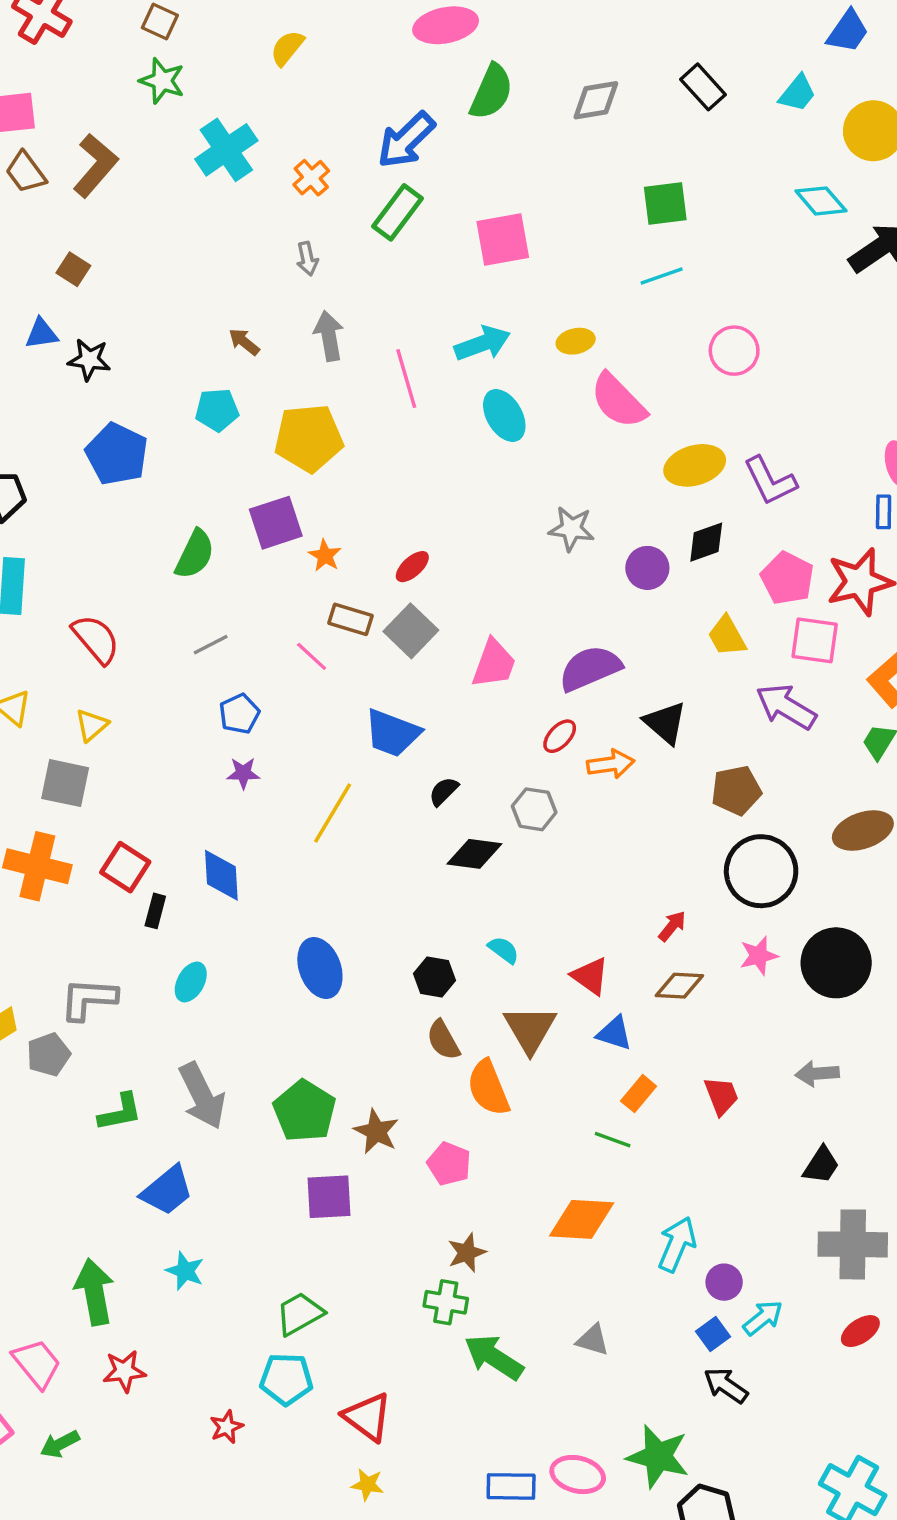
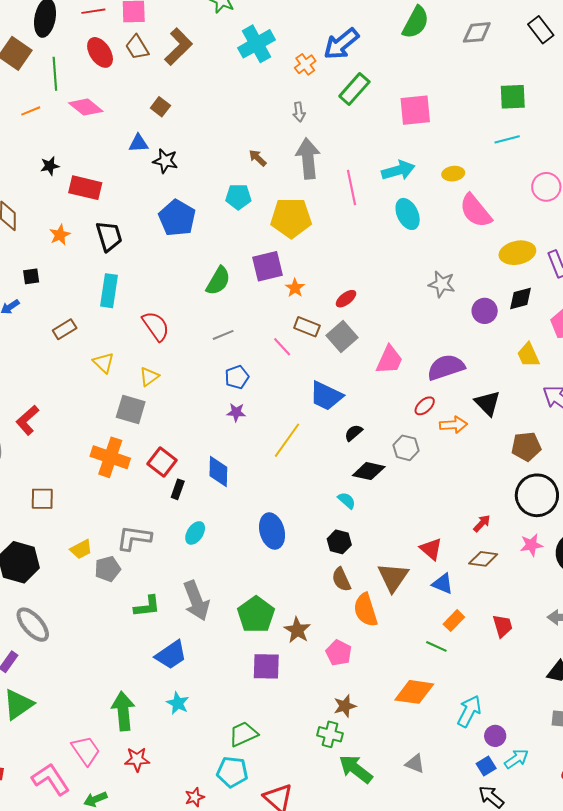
blue arrow: (406, 140) -> (341, 44), moved
gray arrow: (329, 336) -> (308, 159), size x1.4
cyan semicircle: (504, 950) -> (347, 500), moved

